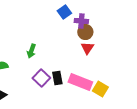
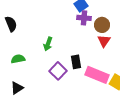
purple cross: (81, 21) -> (84, 18), moved
black rectangle: (57, 78) -> (76, 62), moved

